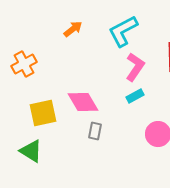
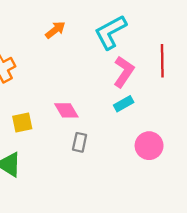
pink diamond: (83, 102) -> (66, 110), size x0.7
yellow square: (43, 113) -> (22, 122), size x0.7

